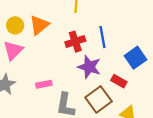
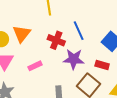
red cross: (75, 42) -> (56, 40), turned -36
pink rectangle: (44, 84) -> (35, 66), moved

